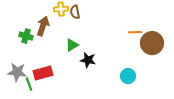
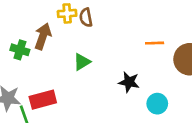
orange line: (135, 32) -> (155, 43), moved
black star: (88, 60) -> (129, 82), moved

